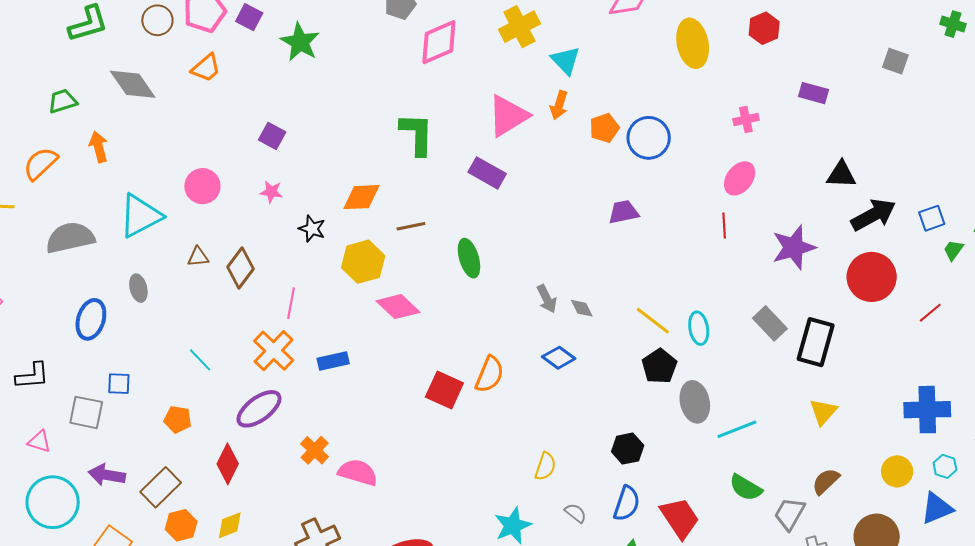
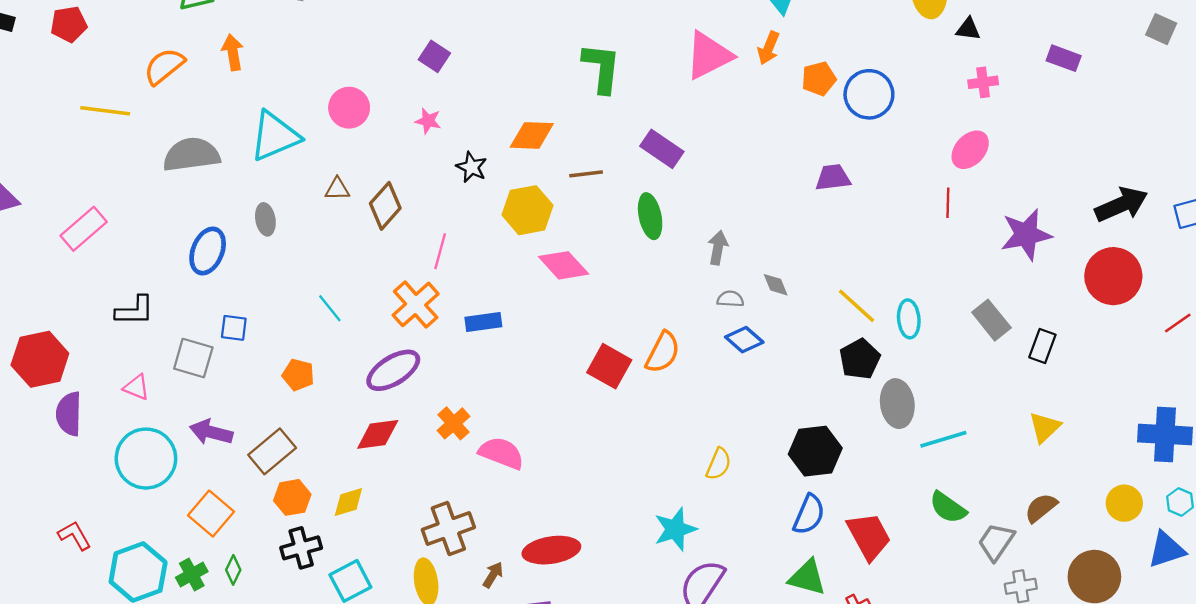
purple rectangle: (487, 173) -> (662, 149), moved
black triangle: (841, 175) -> (968, 29), moved, size x0.7
gray arrow: (547, 299) -> (718, 248), moved, turned -148
black rectangle: (816, 342) -> (1042, 346), size x0.6
black hexagon: (628, 449) -> (815, 451), size x1.4
red diamond: (228, 464) -> (378, 434), moved, turned 51
gray semicircle: (576, 513) -> (730, 299), moved, turned -40

